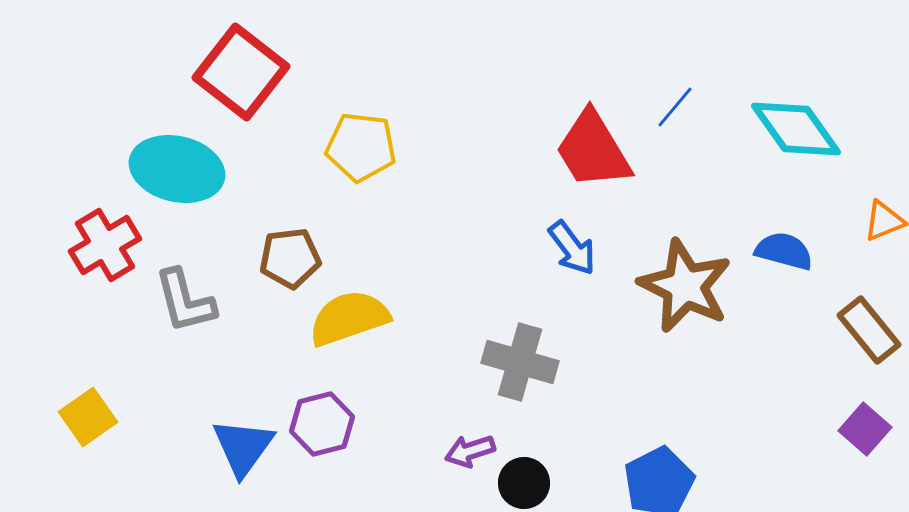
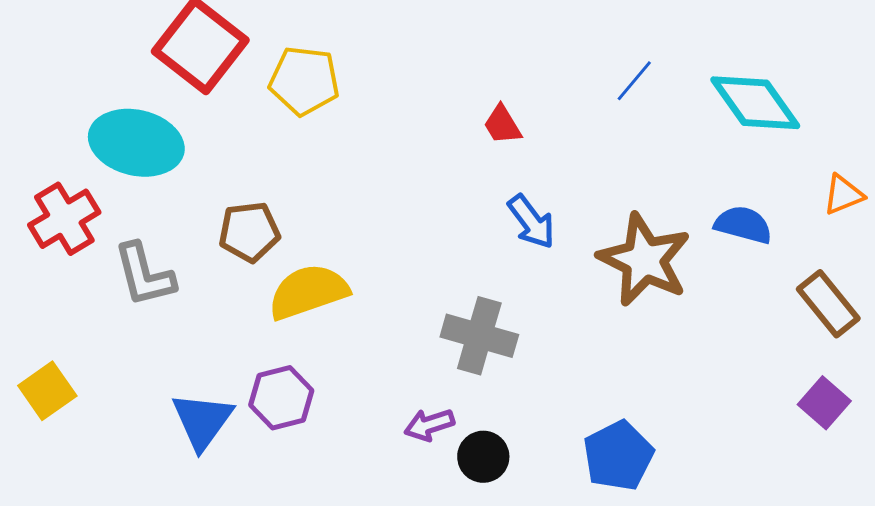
yellow pentagon: (361, 147) -> (304, 81), moved
red trapezoid: (593, 150) -> (502, 125), moved, size x0.5

